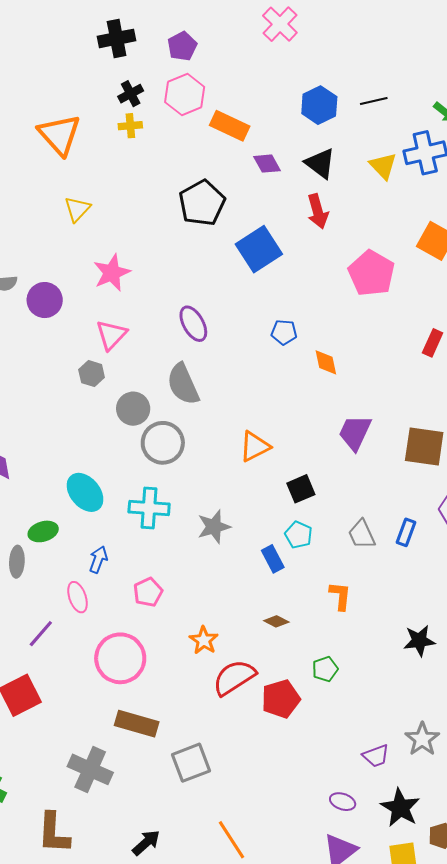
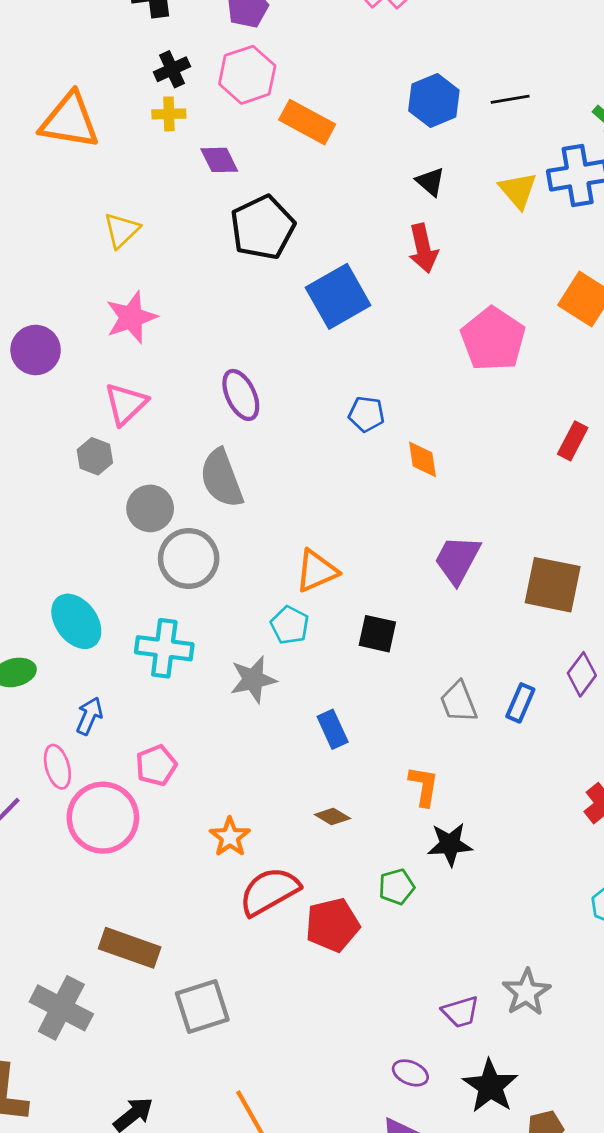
orange triangle: (60, 135) -> (70, 121), turned -42
black triangle: (320, 163) -> (430, 182), size x0.7
purple diamond: (267, 164) -> (219, 160), moved
yellow triangle: (77, 209) -> (121, 230), moved
black square: (301, 489) -> (377, 634), turned 32
cyan pentagon: (299, 535) -> (290, 625), moved
black star: (419, 641) -> (450, 844), moved
pink circle: (120, 658) -> (103, 818), moved

